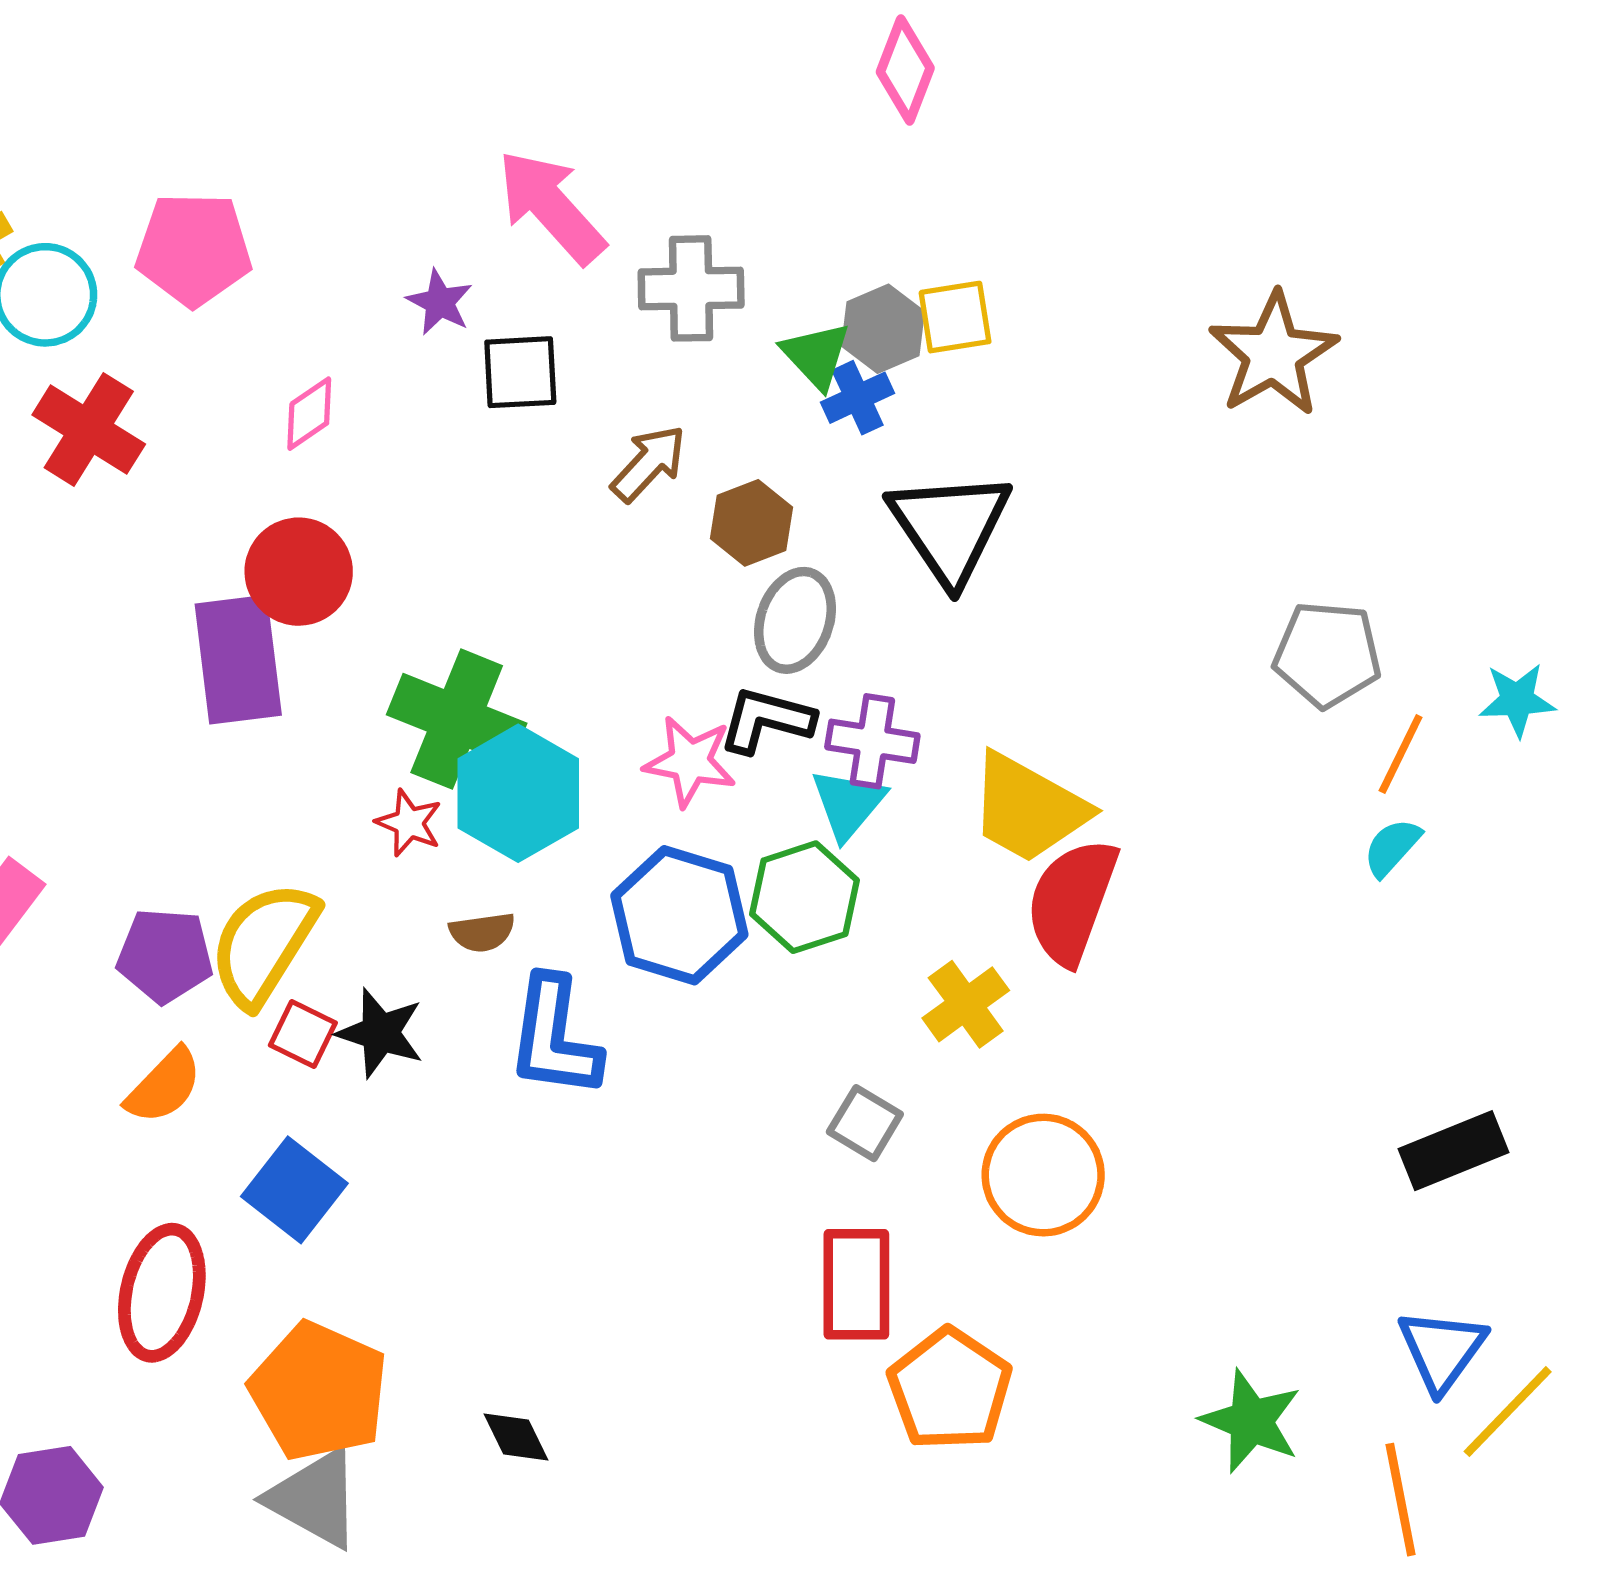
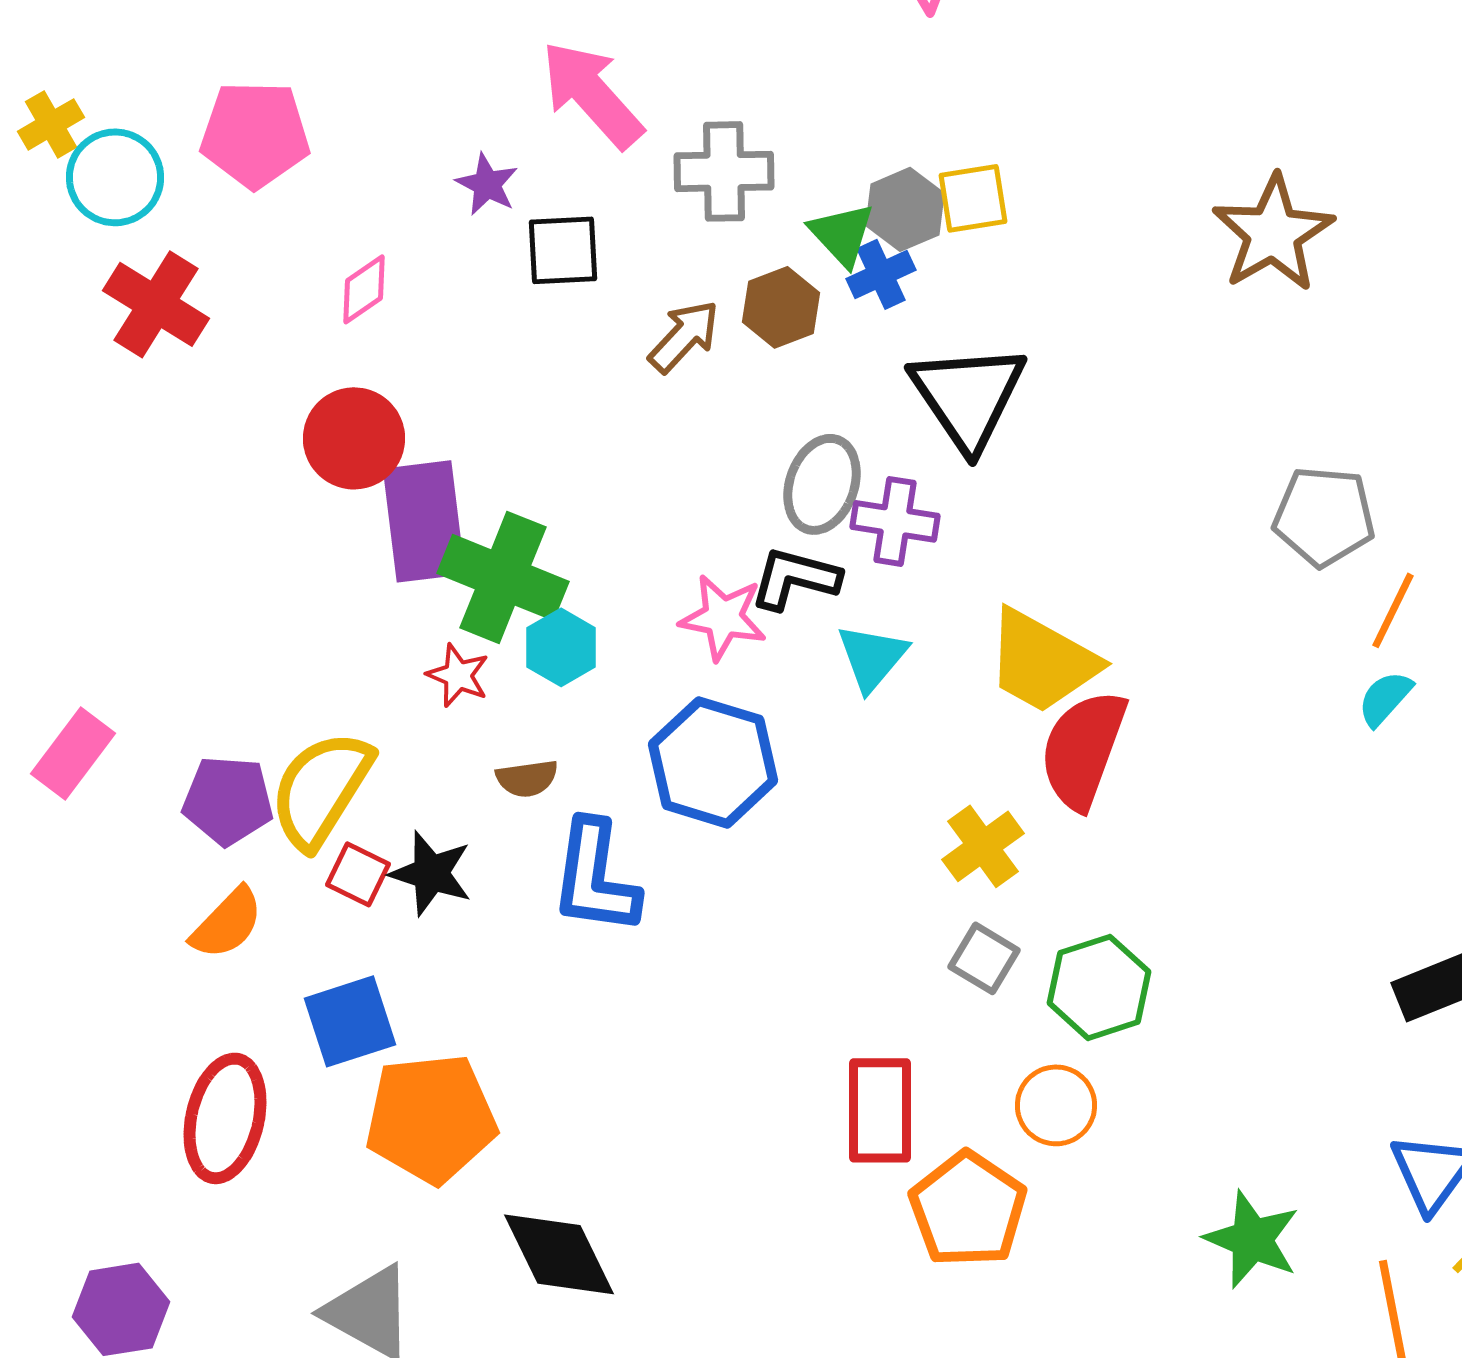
brown hexagon: (751, 523) -> (781, 307), moved
purple rectangle: (238, 660) -> (424, 521), moved
purple cross: (872, 741) -> (895, 521), moved
cyan hexagon: (518, 793) -> (561, 647), size x0.6
green hexagon: (805, 897) -> (1099, 987), moved
gray square: (865, 1123) -> (984, 958), moved
orange circle: (1043, 1175) -> (1056, 1105), moved, size x0.7
blue square: (294, 1190) -> (350, 1021), turned 34
orange pentagon: (319, 1391) -> (431, 1118), moved, turned -30
black diamond: (516, 1437) -> (559, 1254), size x1.8

